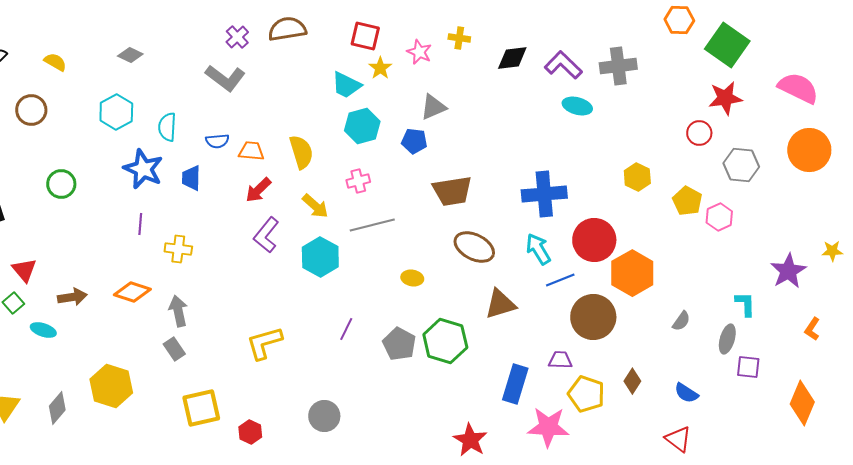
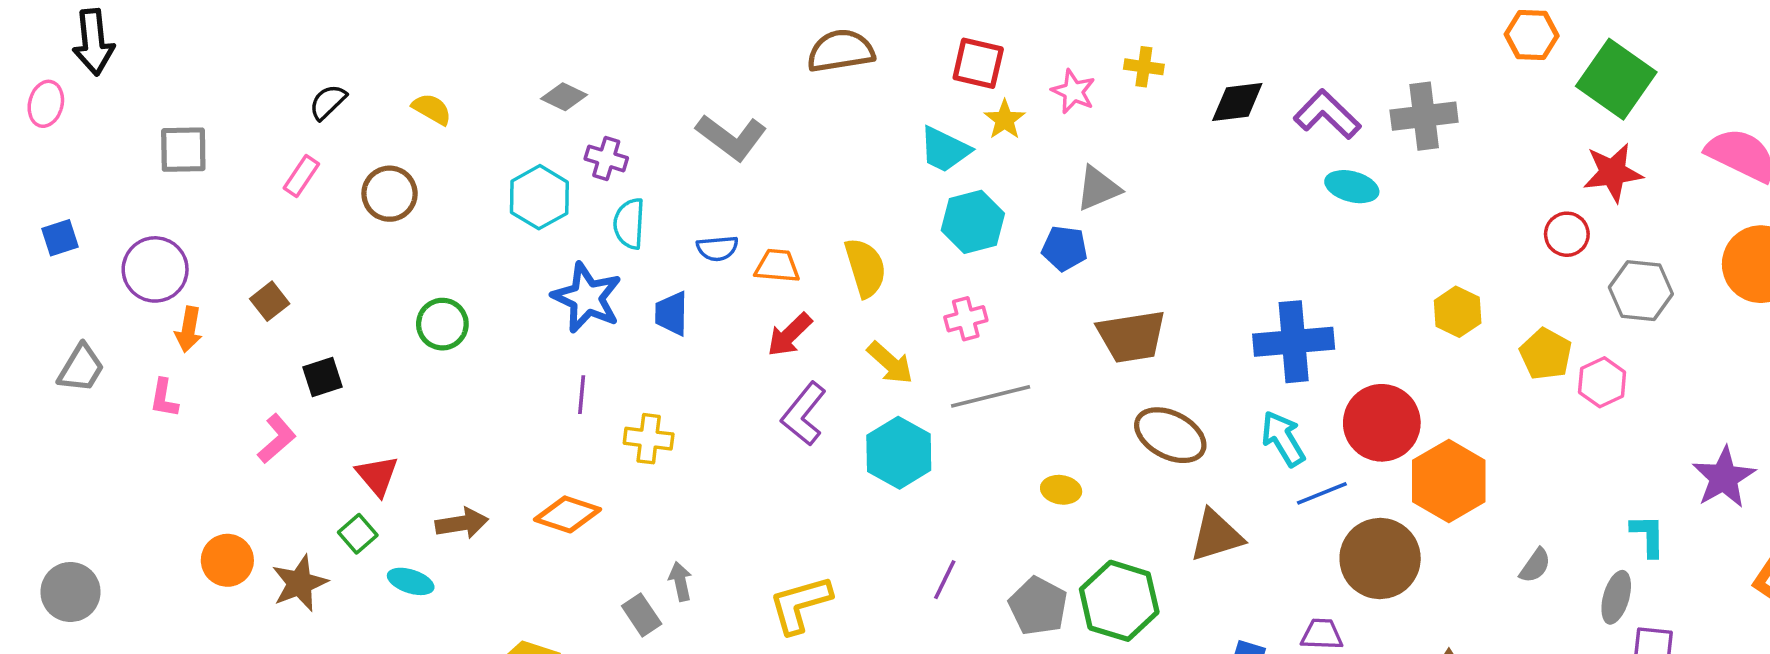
purple cross: (237, 37) -> (606, 158), moved, turned -30
gray arrow: (178, 311) -> (680, 581), moved, size x0.7

